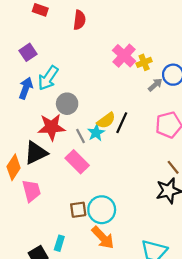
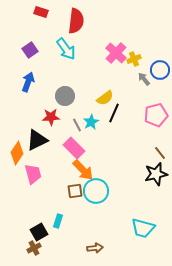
red semicircle: (79, 20) -> (76, 21), size x1.4
cyan arrow: (48, 78) -> (66, 49), moved, turned -70
gray arrow: (155, 85) -> (144, 79), turned -88
yellow semicircle: (106, 120) -> (105, 98), moved
red star: (51, 127) -> (51, 117), size x0.7
orange arrow: (103, 238) -> (83, 170), moved

